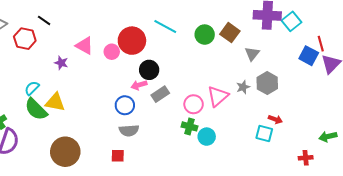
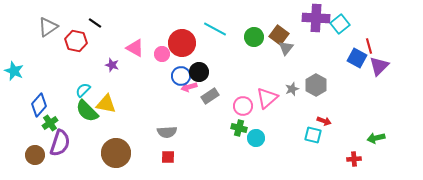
gray triangle: (252, 54) -> (286, 48), moved
blue circle: (125, 105) -> (181, 76), moved
gray semicircle: (129, 130) -> (167, 132), moved

